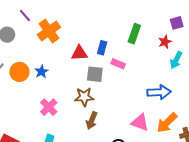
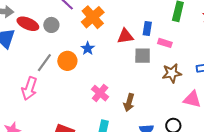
blue star: (41, 72) -> (88, 48), moved
brown star: (84, 97) -> (172, 73), moved
brown arrow: (92, 120) -> (129, 102), moved

